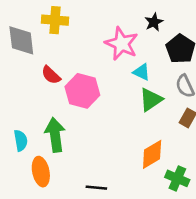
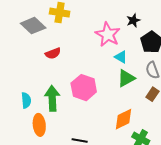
gray diamond: (21, 40) -> (33, 26), turned -45
red semicircle: (51, 75) -> (53, 53), turned -70
pink hexagon: (82, 91) -> (84, 88), moved

